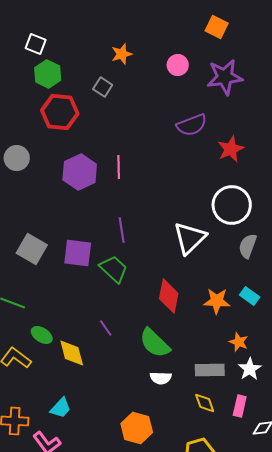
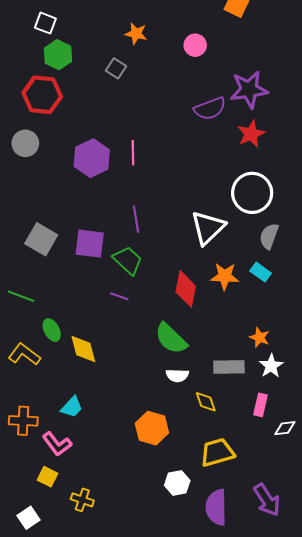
orange star: (122, 54) -> (136, 34), turned 30
purple star: (225, 77) -> (249, 90), moved
red hexagon: (60, 112) -> (42, 95), moved
cyan rectangle: (250, 296) -> (261, 272), moved
orange star: (217, 301) -> (225, 276), moved
purple line: (106, 328) -> (119, 296), moved, turned -36
green ellipse: (42, 335) -> (52, 330), turned 30
yellow diamond: (205, 403) -> (206, 402), moved

